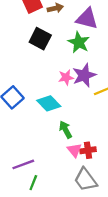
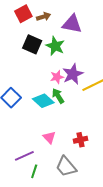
green star: (79, 42) -> (55, 46), moved
green arrow: (66, 130) -> (58, 96), moved
pink triangle: (74, 150) -> (49, 137), moved
gray trapezoid: (86, 180) -> (66, 167), moved

